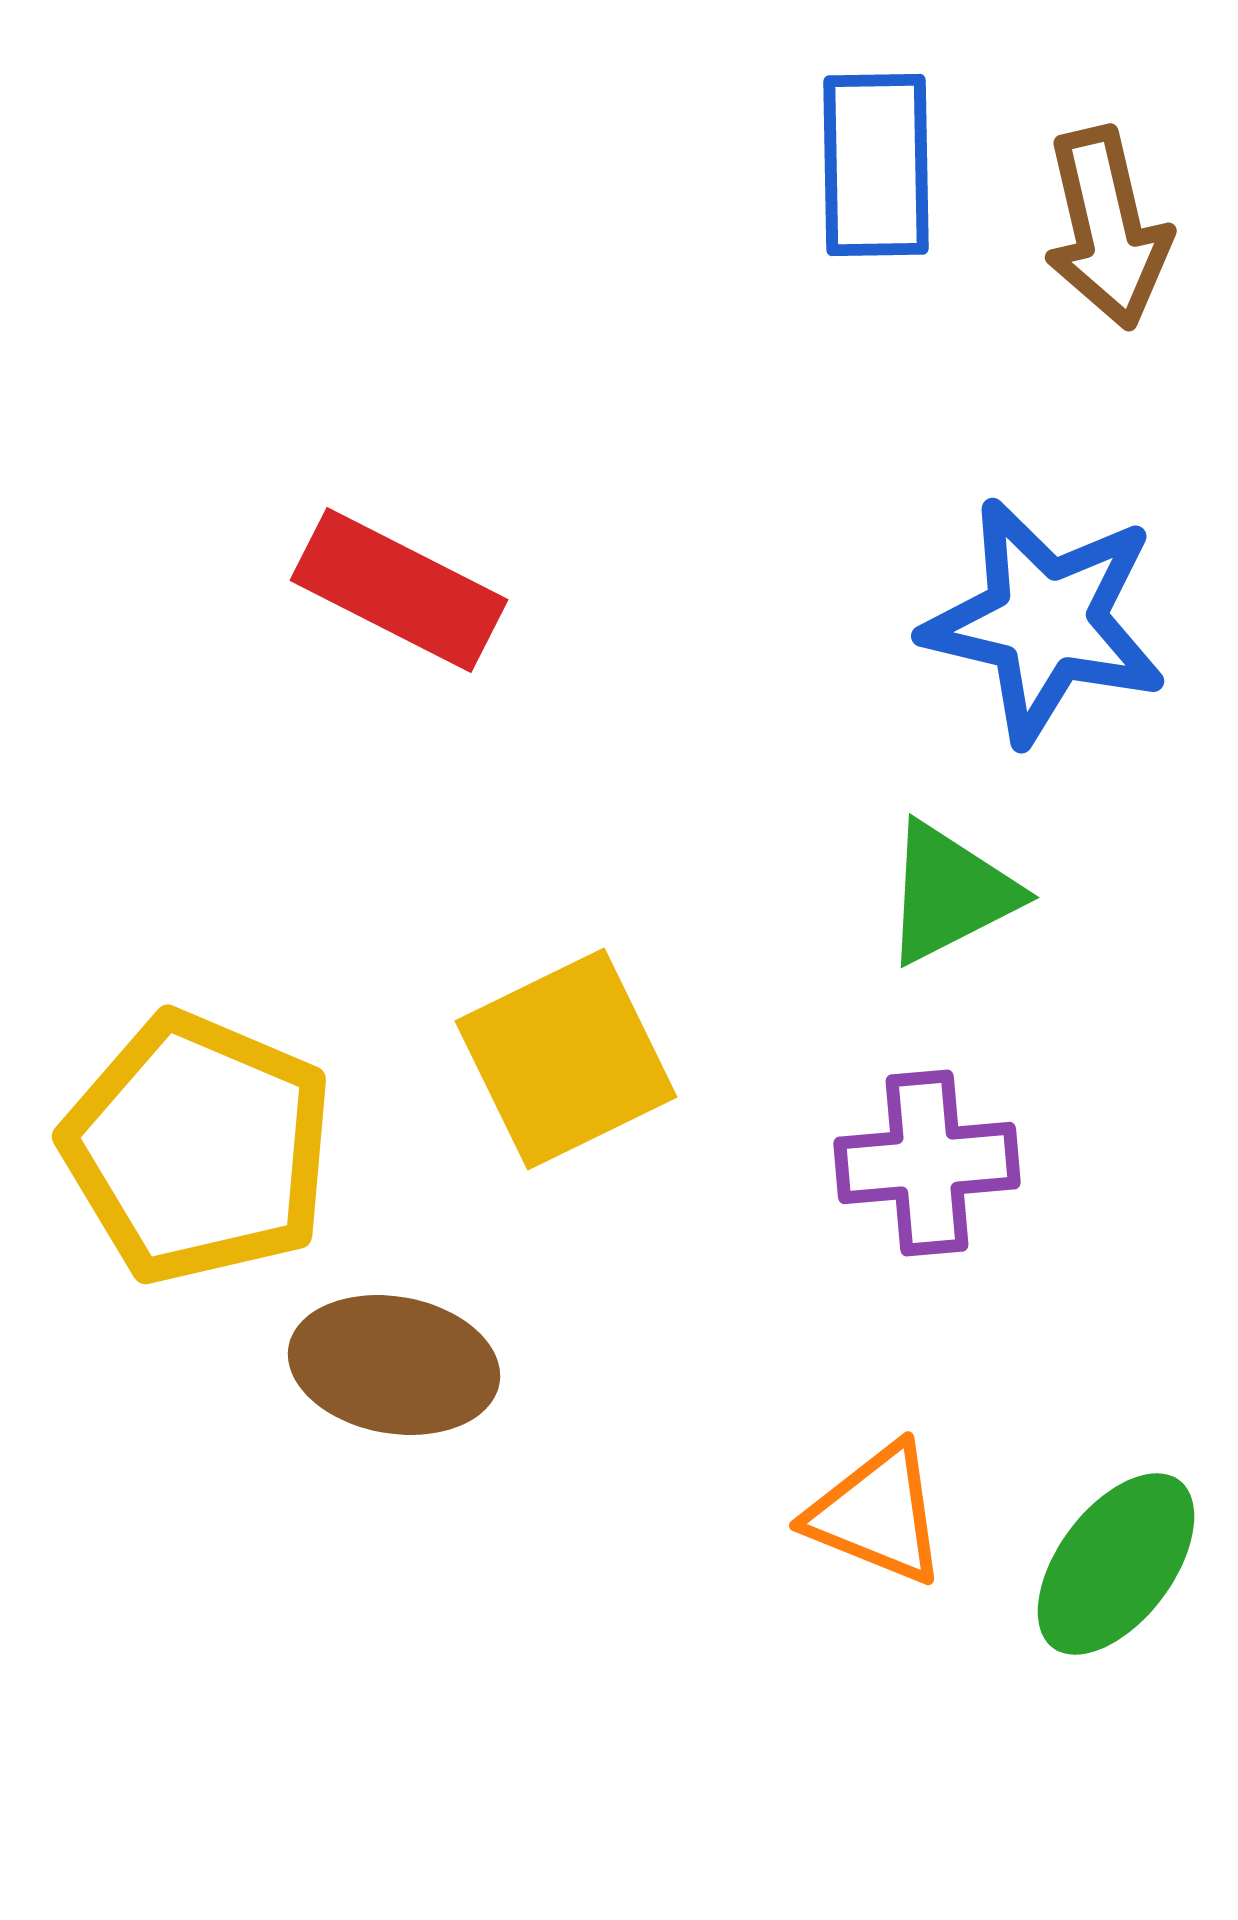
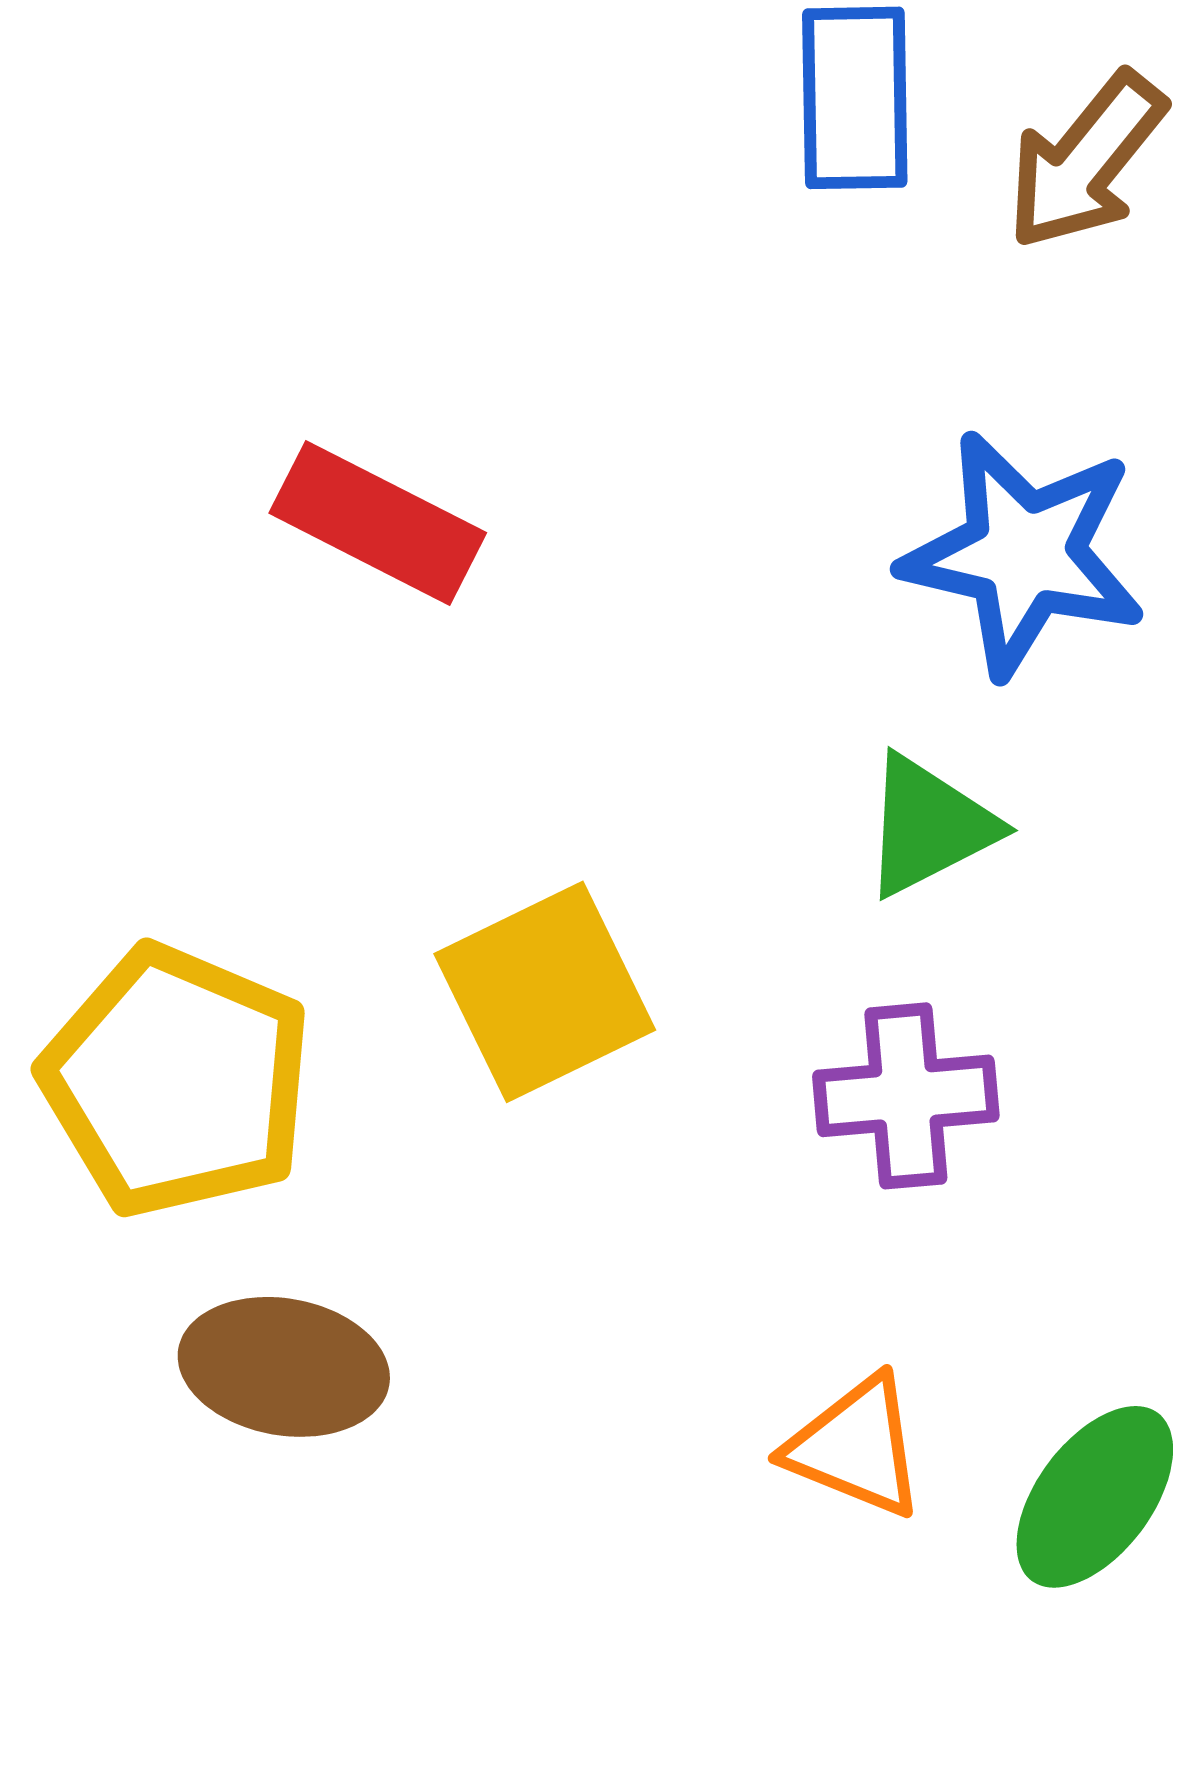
brown arrow: (1107, 228) -> (1086, 161), turned 52
brown ellipse: (394, 1365) -> (284, 1367), moved

